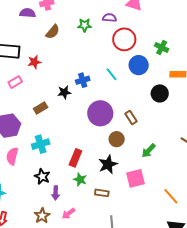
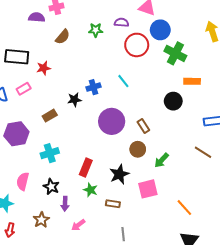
green cross: (162, 47) -> (175, 53), size x1.5
blue circle: (139, 65) -> (160, 30), moved
brown circle: (117, 139) -> (138, 149), moved
pink semicircle: (12, 156) -> (23, 181), moved
brown star: (42, 216) -> (41, 220), moved

